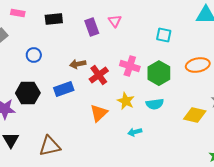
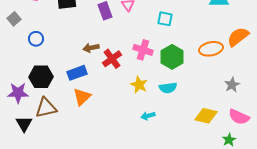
cyan square: (164, 35) -> (165, 19), moved
blue circle: (34, 55) -> (36, 39), moved
orange triangle: (99, 113) -> (82, 97), moved
yellow diamond: (195, 115) -> (206, 116), moved
brown triangle: (50, 146) -> (46, 108), moved

